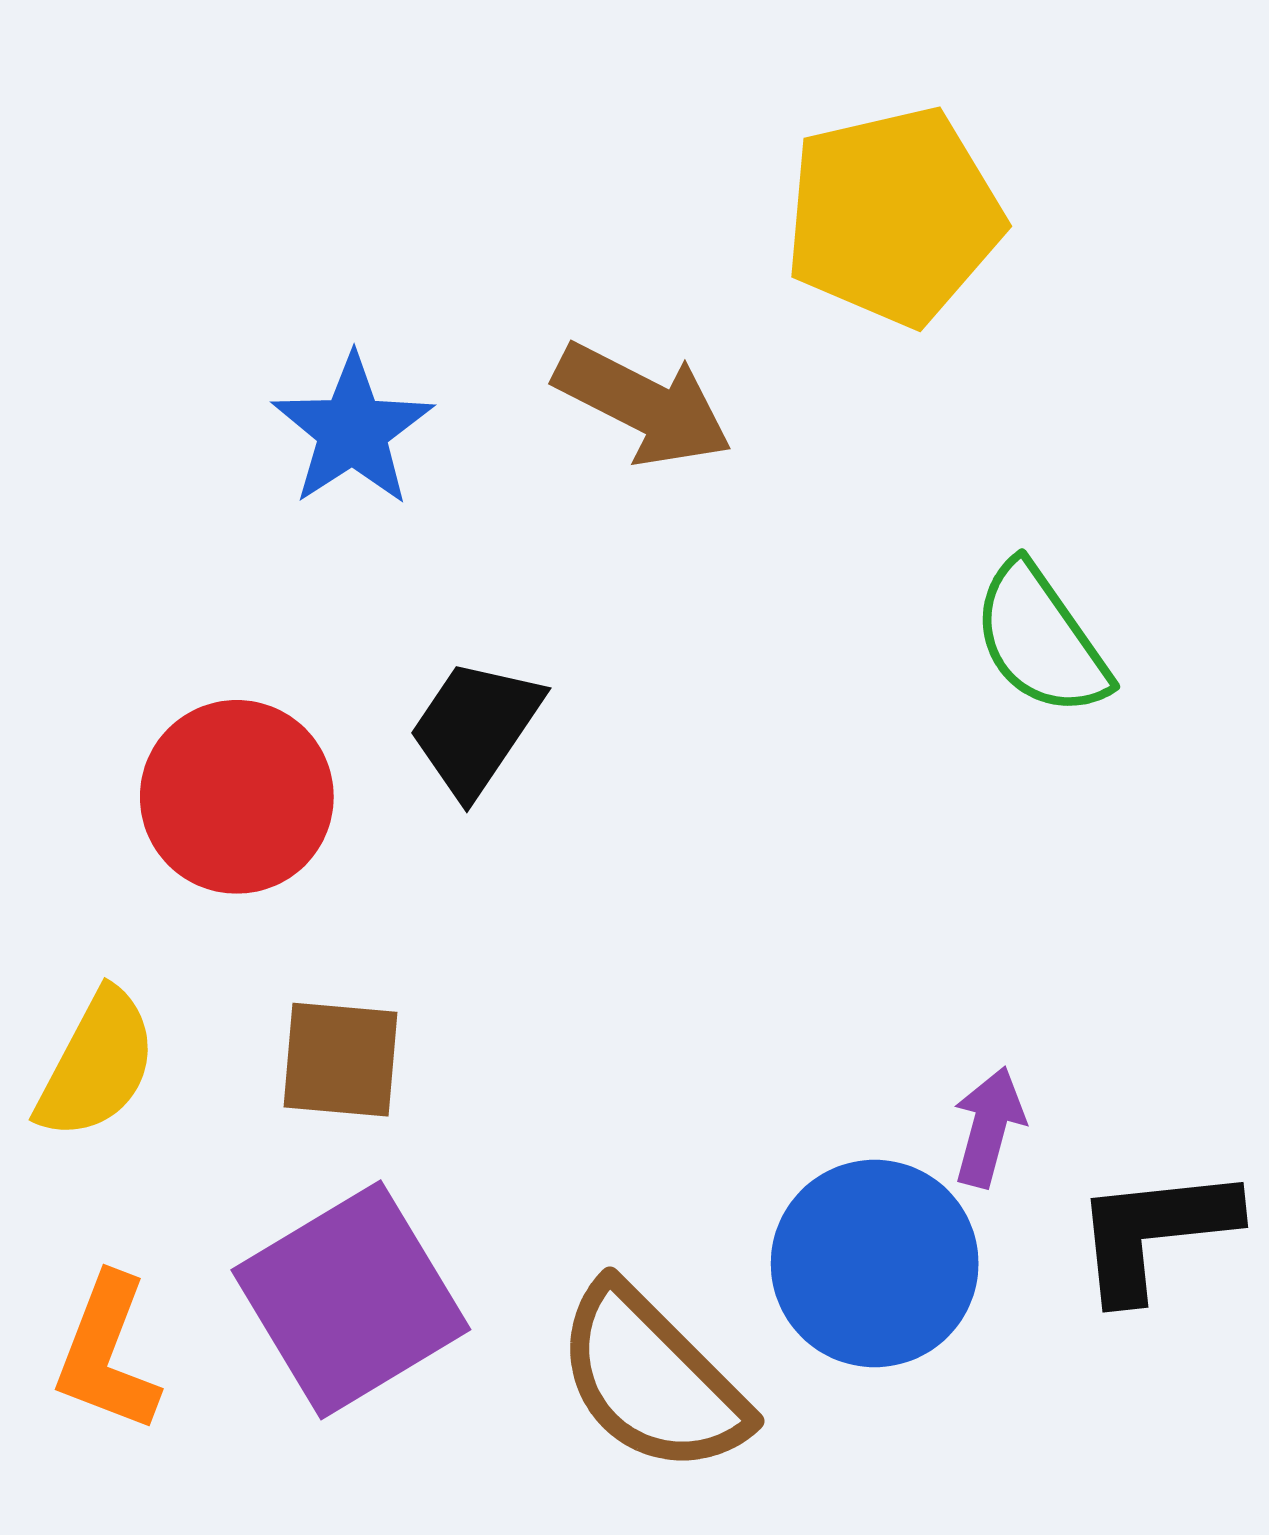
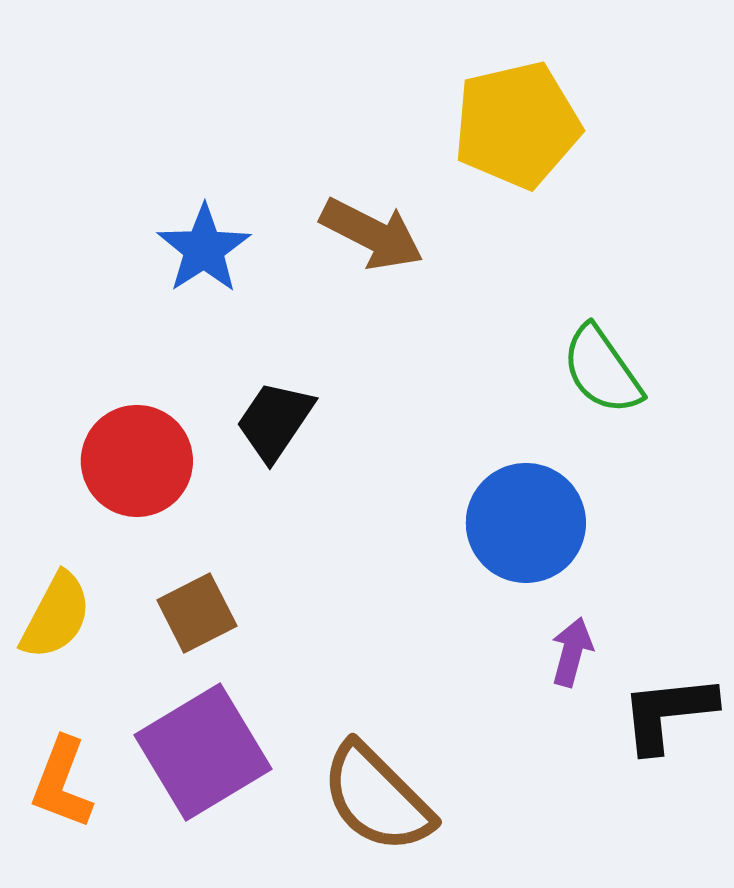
brown square: (341, 1060) -> (197, 613), turned -32
blue circle: (875, 1264) -> (526, 523), moved

